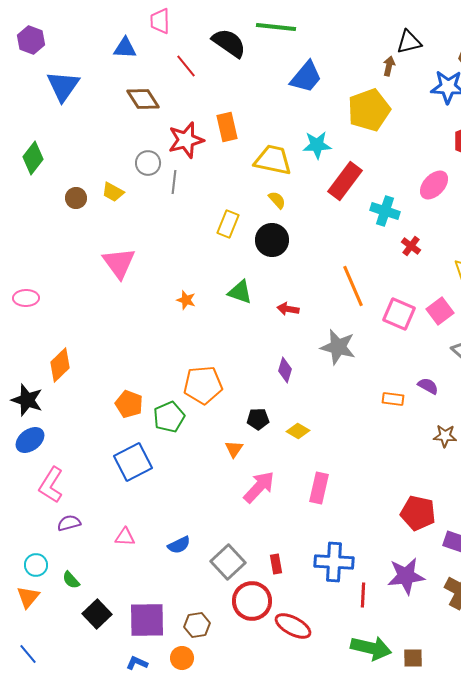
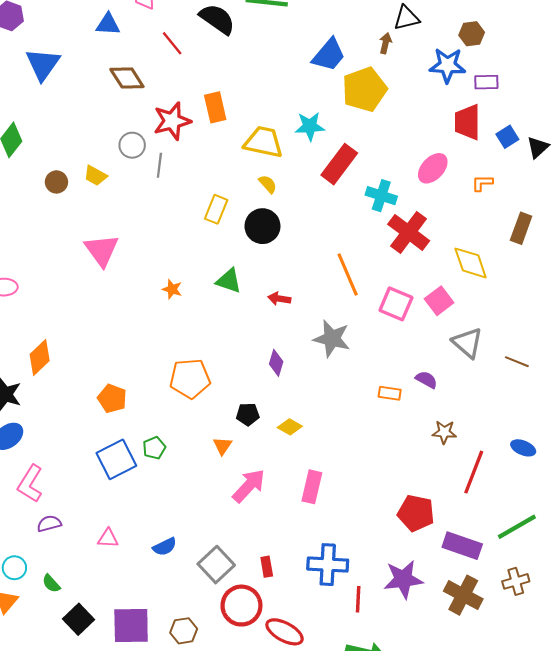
blue trapezoid: (306, 77) -> (329, 55), moved
red cross: (411, 246) -> (409, 232), size x2.0
green pentagon: (169, 417) -> (154, 448), moved, size x0.7

